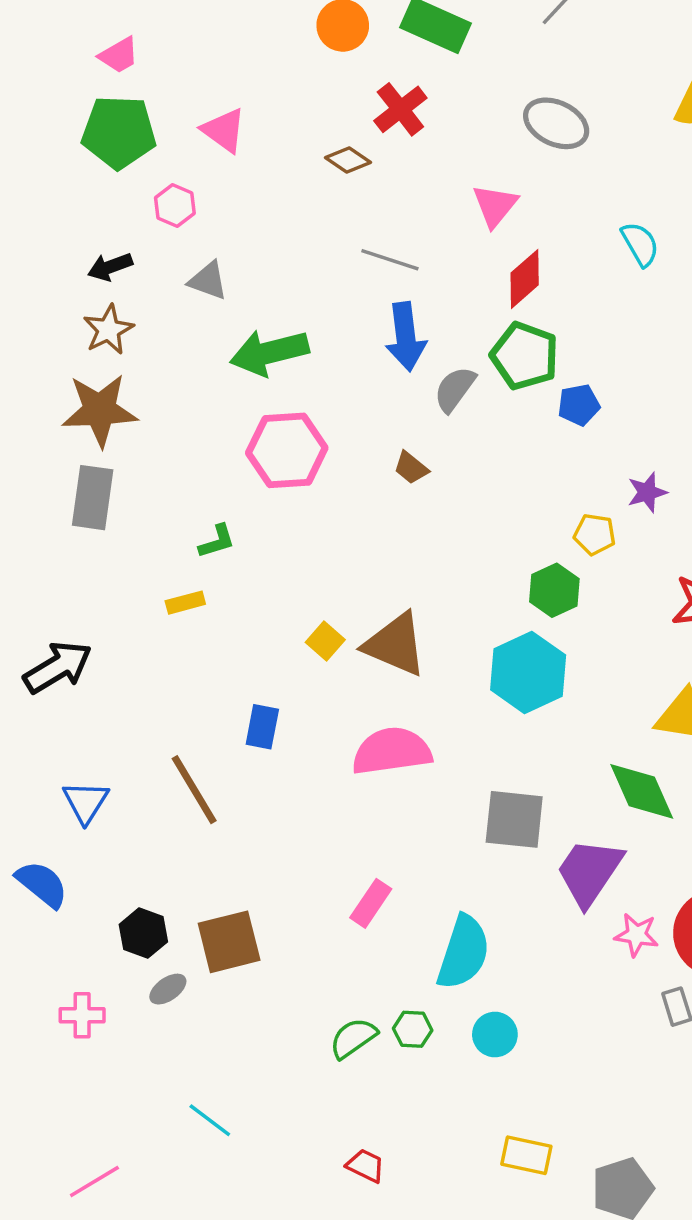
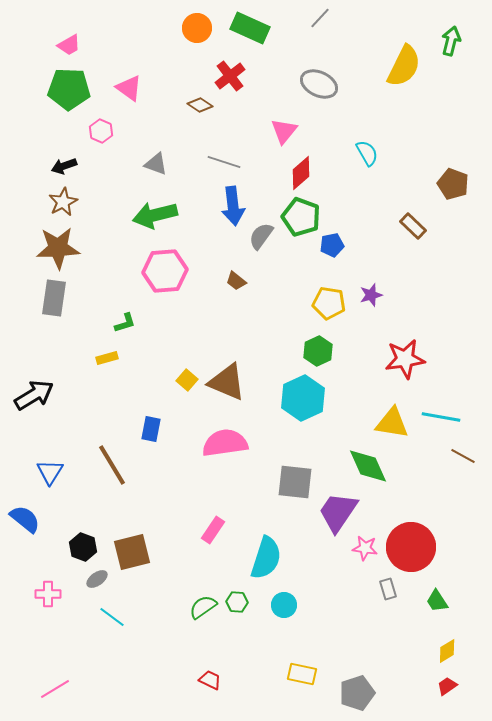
gray triangle: (208, 281) -> (156, 164), moved
yellow pentagon: (595, 534) -> (329, 303), moved, size x1.4
cyan line: (210, 1120) -> (112, 617), moved

